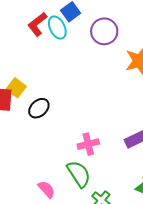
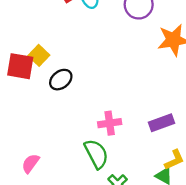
pink semicircle: (46, 189) -> (30, 163), moved, turned -108

